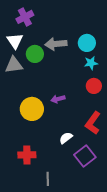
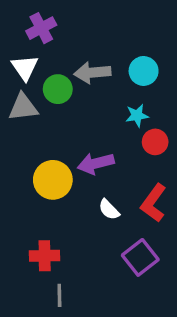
cyan star: (91, 63) -> (137, 116), moved
purple arrow: (58, 99) -> (96, 163), size x1.5
white semicircle: (66, 138) -> (109, 210), moved, turned -96
gray line: (48, 179) -> (59, 295), moved

